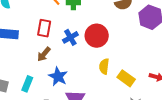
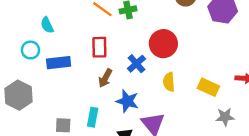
blue cross: (70, 37) -> (136, 64), moved
yellow semicircle: (104, 66) -> (169, 82), moved

